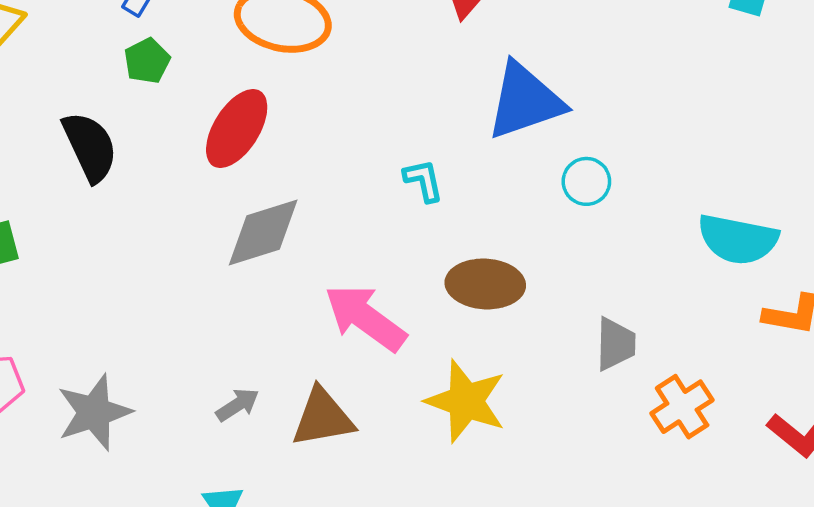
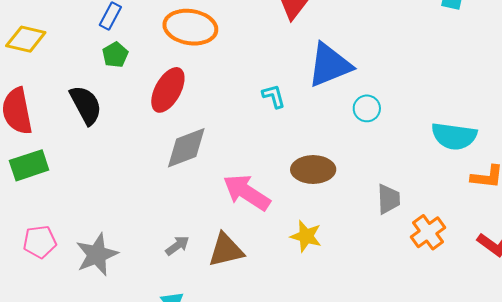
cyan L-shape: (423, 180) -> (274, 96), moved
yellow star: (466, 401) -> (306, 236), size x0.7

